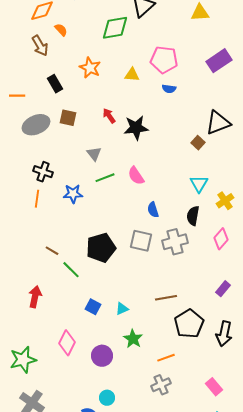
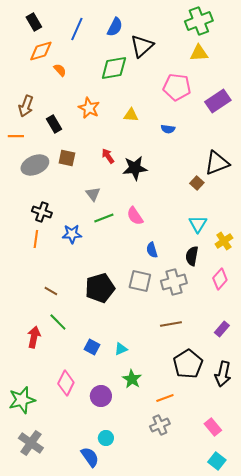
brown arrow: (40, 46) -> (26, 106), moved, turned 50
pink pentagon: (164, 60) -> (177, 87), moved
green line: (71, 270) -> (58, 322), moved
brown line: (166, 298) -> (171, 324), moved

